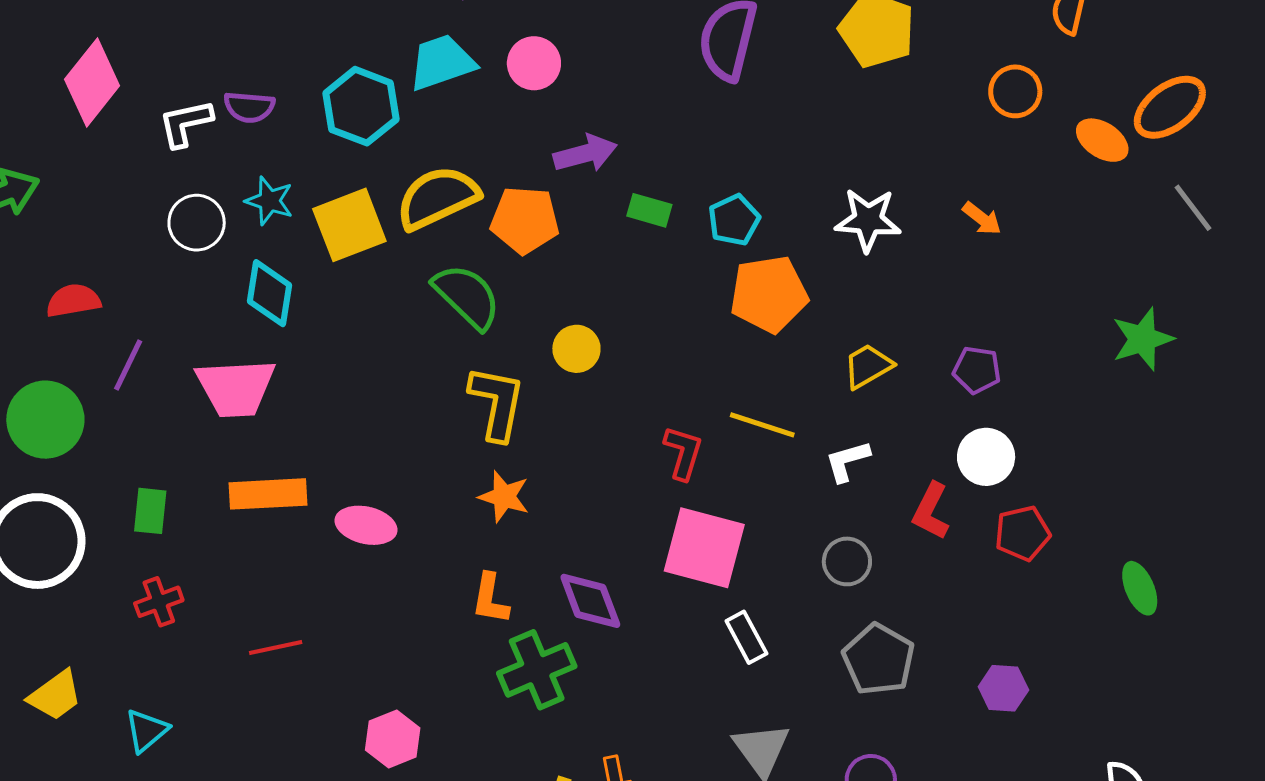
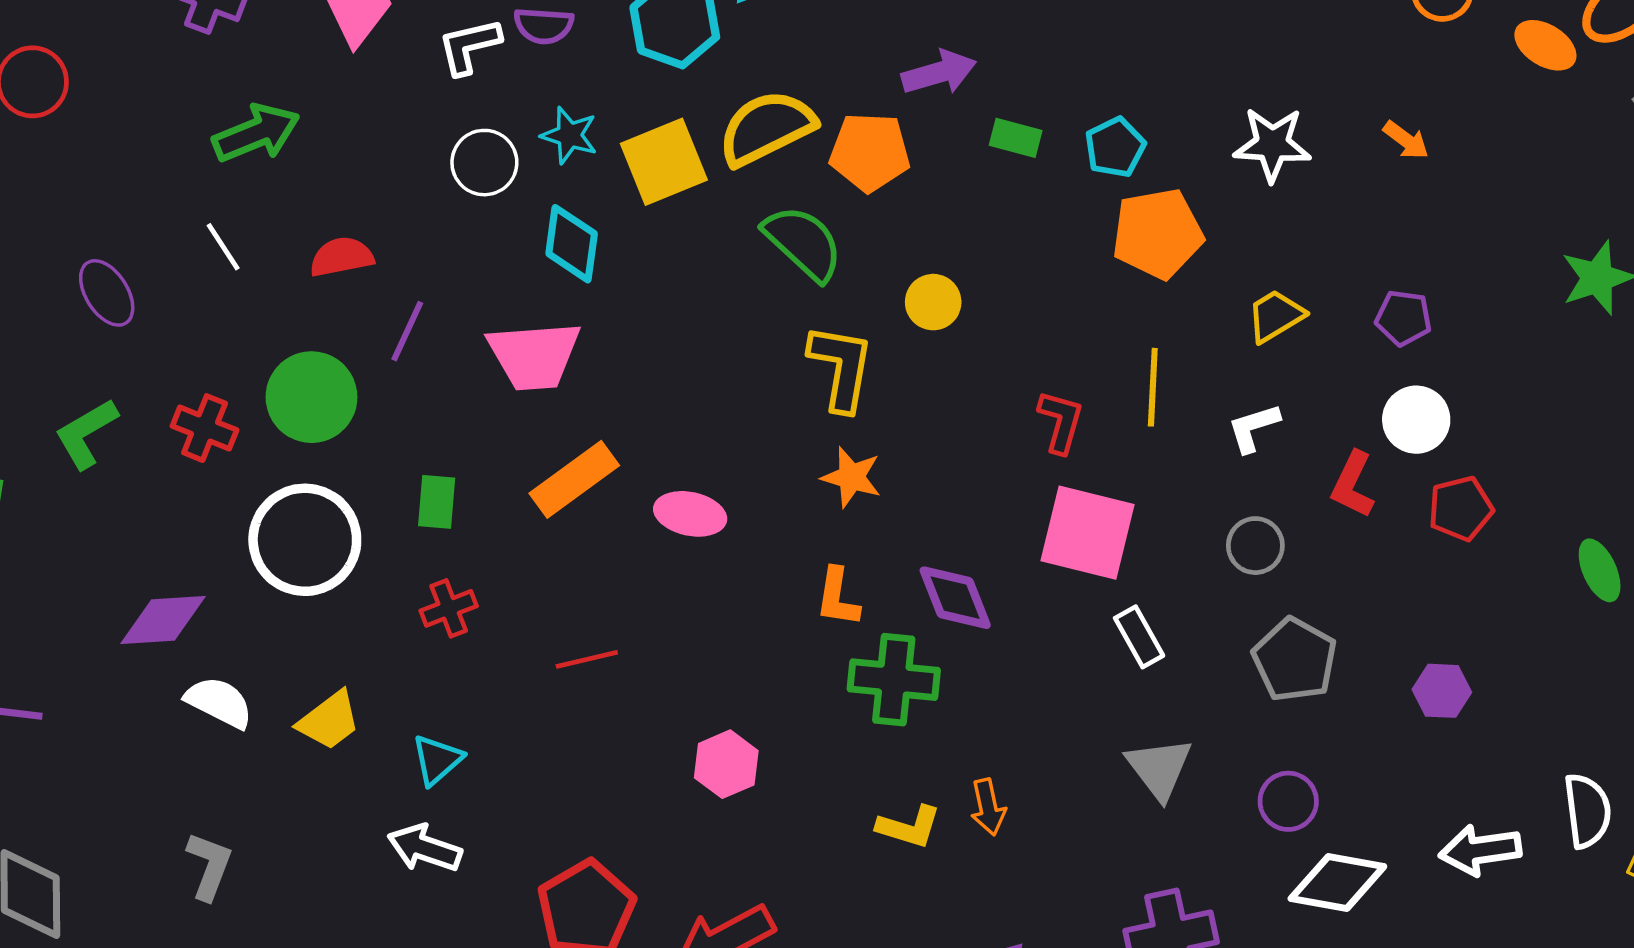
yellow line: (762, 425) -> (1153, 387), turned 76
orange rectangle: (268, 494) -> (574, 479), turned -32
green cross: (537, 670) -> (894, 680), turned 30

